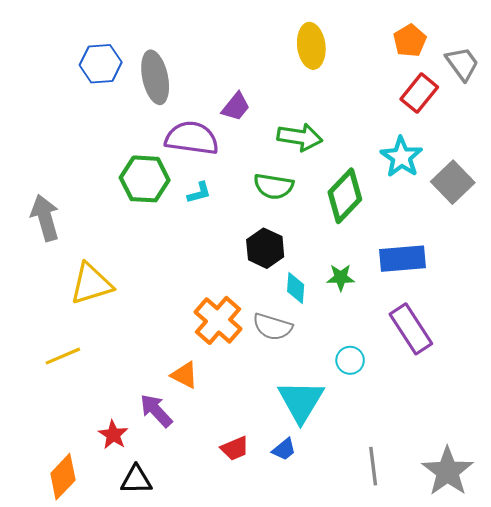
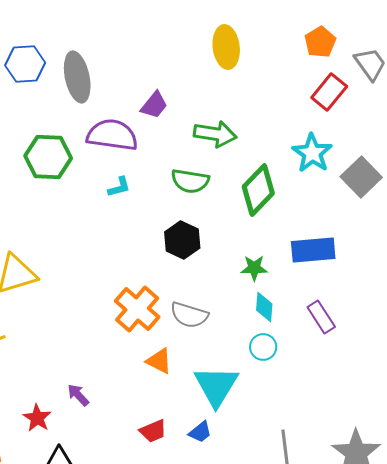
green hexagon: (145, 179) -> (48, 157), moved
cyan diamond: (296, 288) -> (264, 307), moved
purple rectangle: (411, 329) -> (321, 317), size x0.7
orange triangle: (184, 375) -> (159, 361), moved
purple arrow: (156, 411) -> (78, 395), size x0.7

